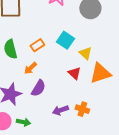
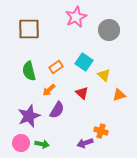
red triangle: (74, 73) -> (82, 93), moved
orange triangle: (100, 73) -> (119, 95), size x0.6
purple arrow: (60, 110) -> (85, 143), moved

